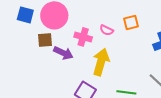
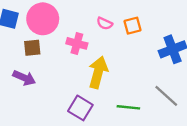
pink semicircle: (107, 30) -> (105, 23), moved
purple arrow: (63, 53) -> (24, 78), moved

